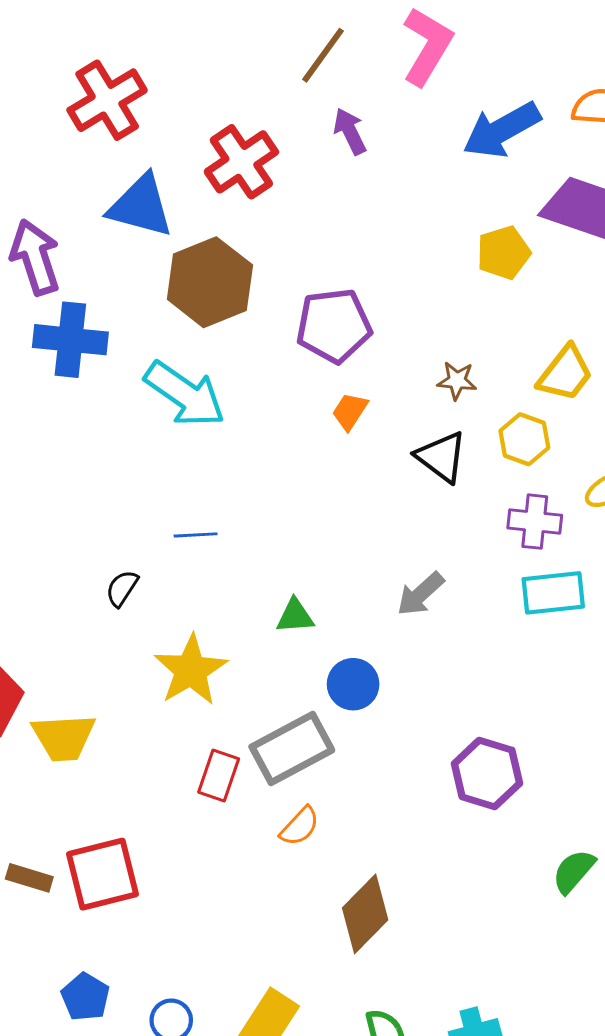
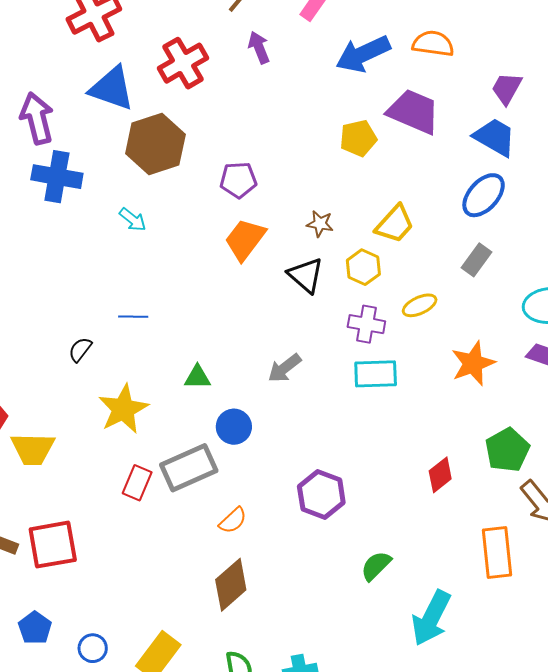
purple pentagon: (334, 326) -> (238, 180), size x0.7
cyan arrow: (185, 394) -> (133, 220), size x0.5
orange trapezoid: (350, 411) -> (245, 239), size x1.6
orange semicircle: (300, 826) -> (233, 520), moved

